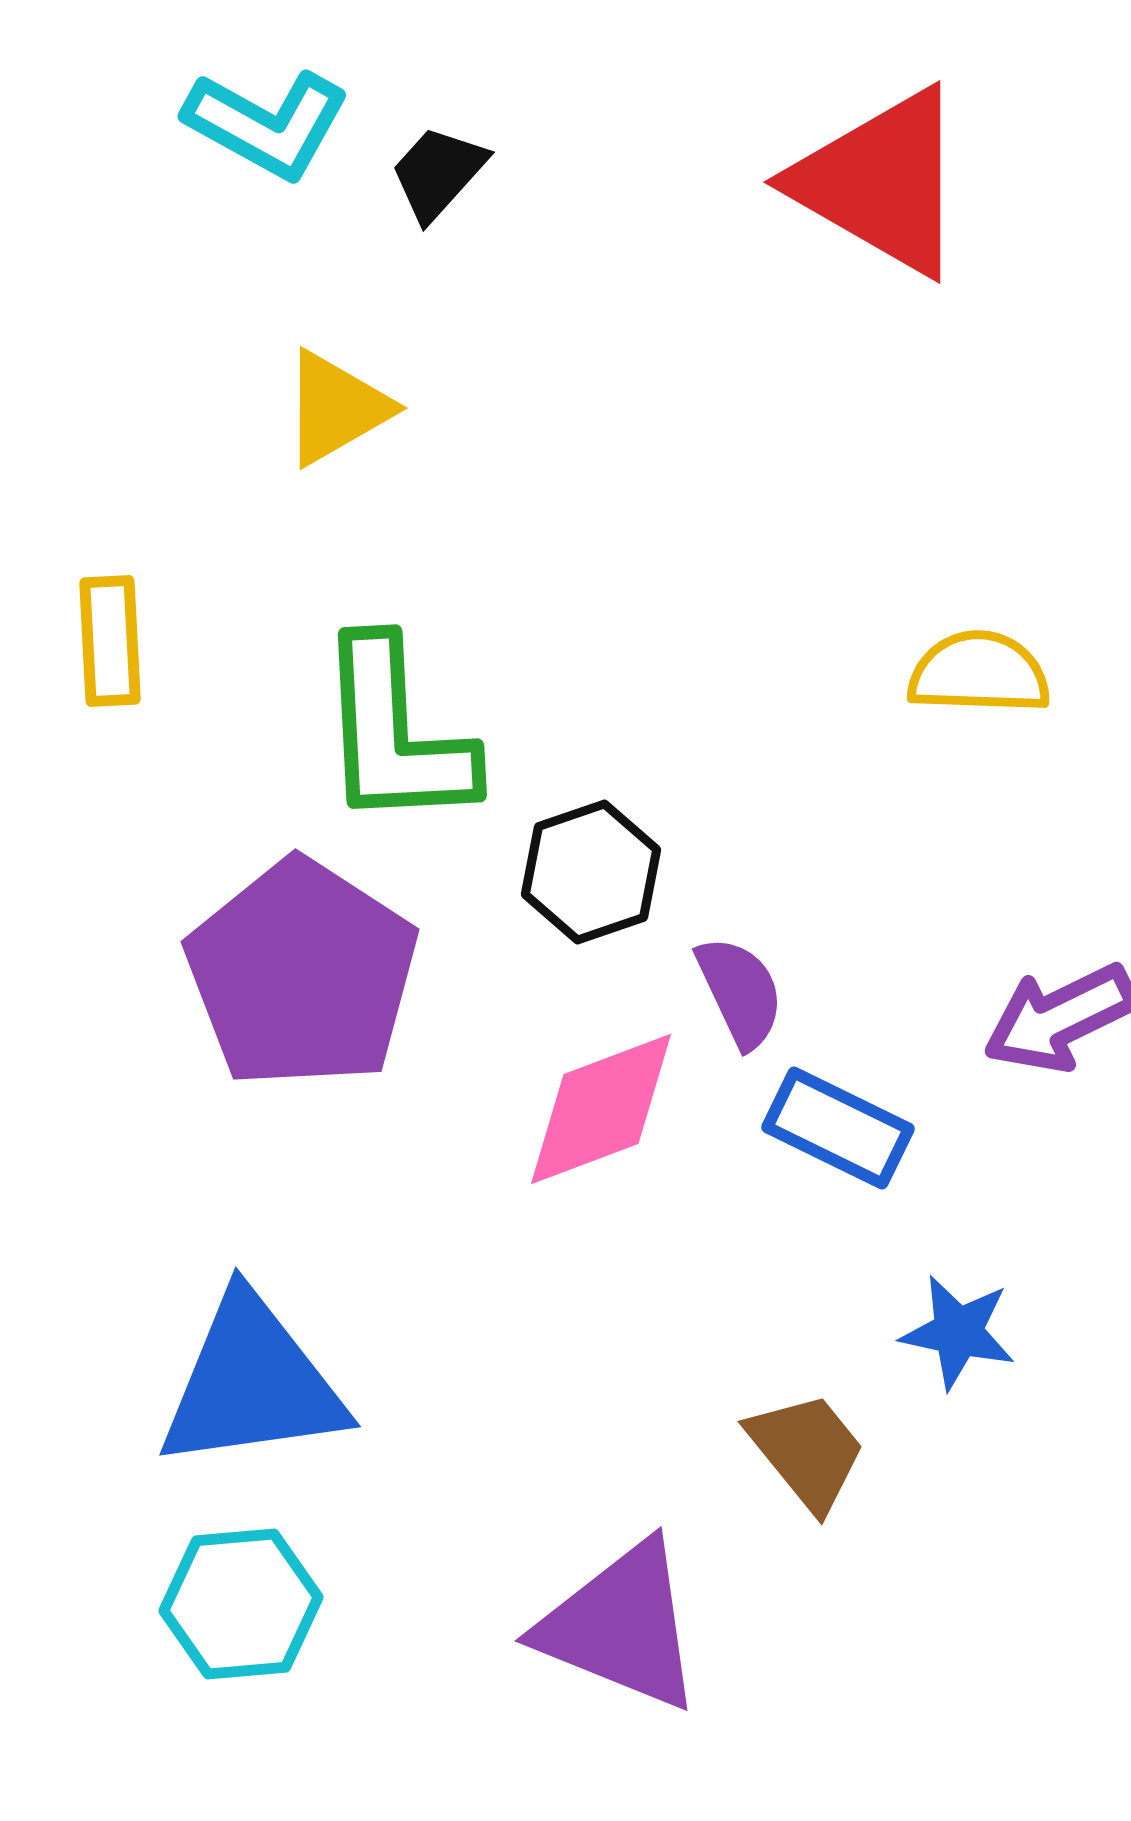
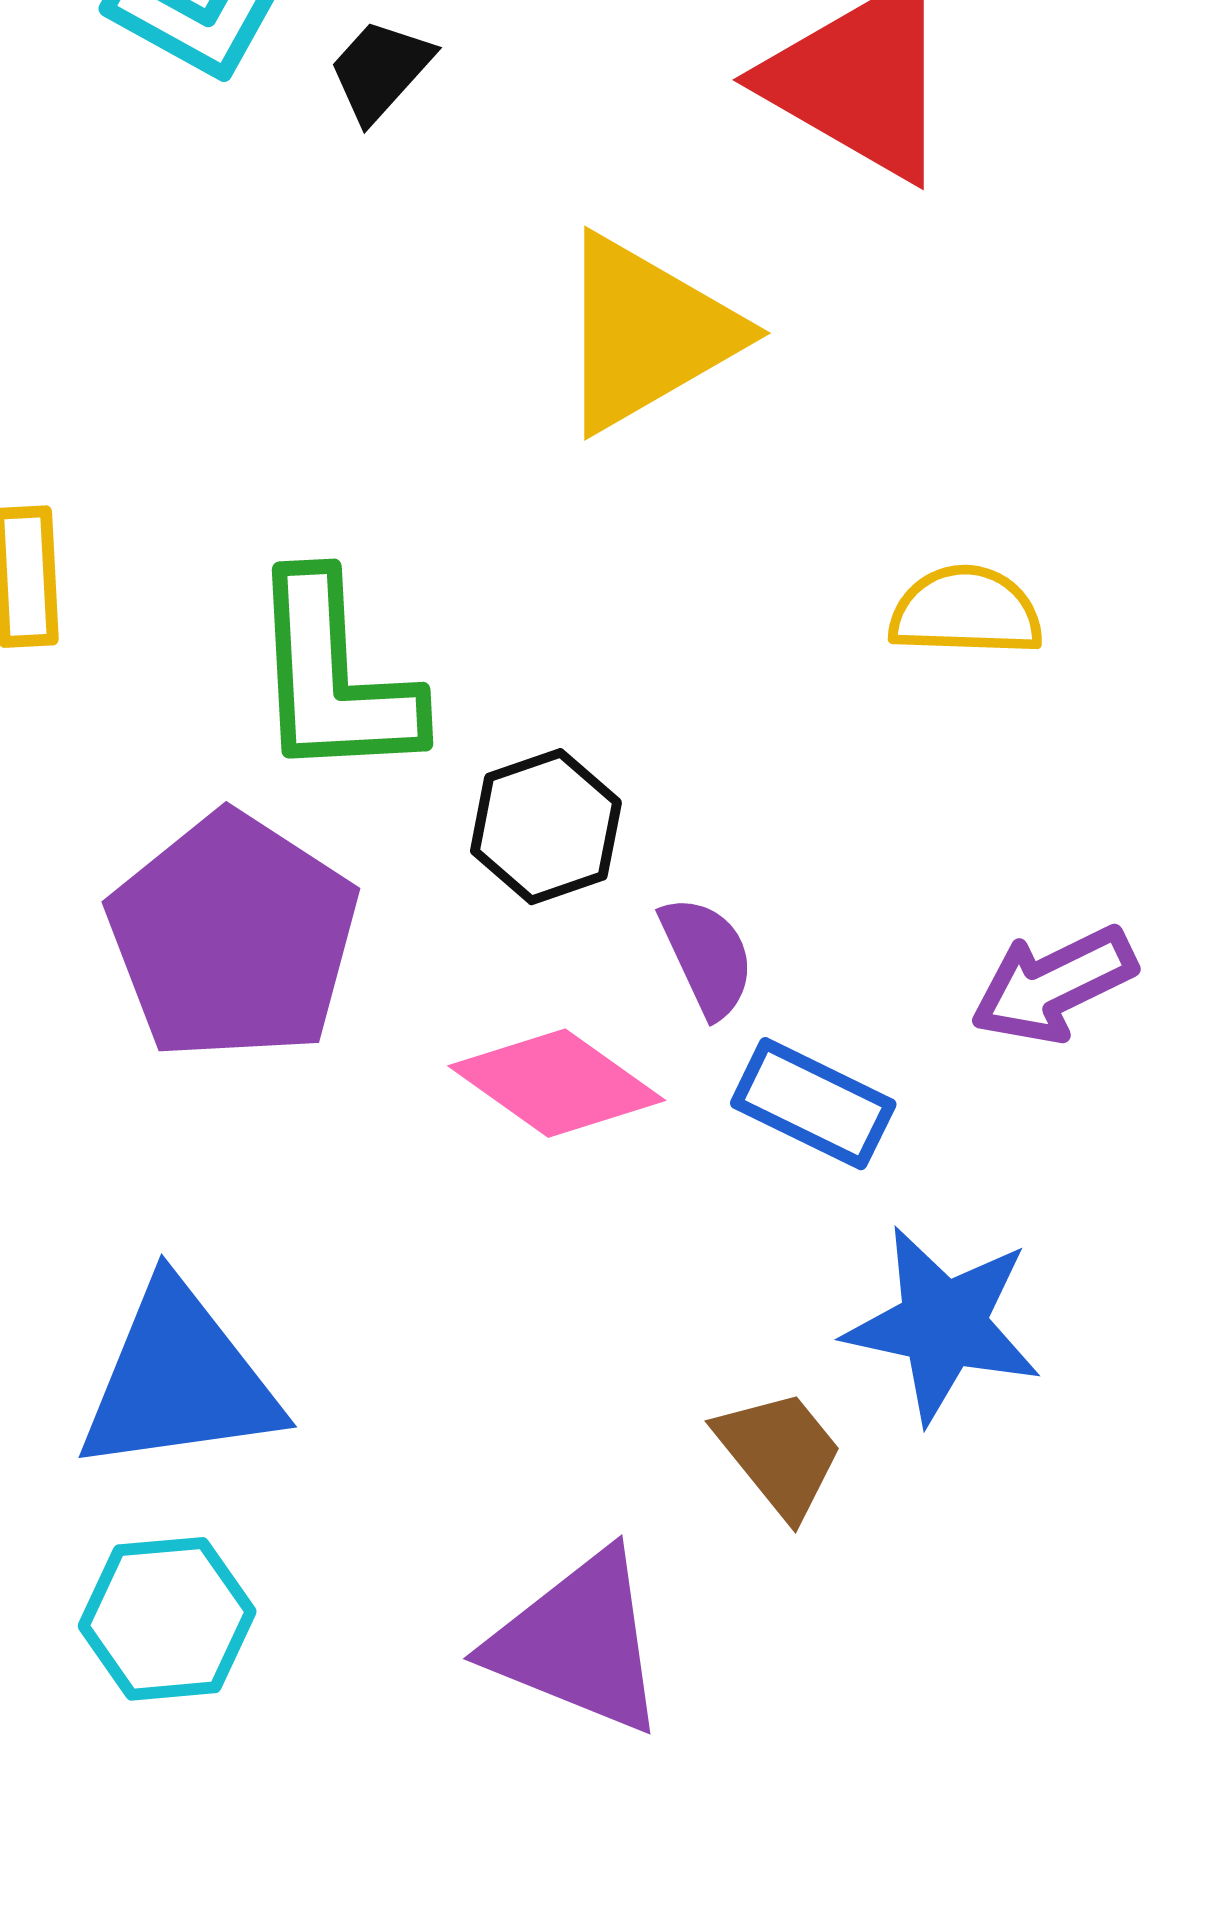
yellow triangle: (336, 408) -> (647, 333), moved, size x1.6
pink diamond: (601, 1109) -> (557, 1083), turned 56
blue star: (958, 1332) -> (943, 1324), size x1.6

